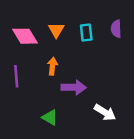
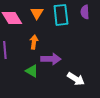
cyan rectangle: (86, 32) -> (61, 15), size x1.5
green triangle: (50, 117) -> (32, 71), moved

